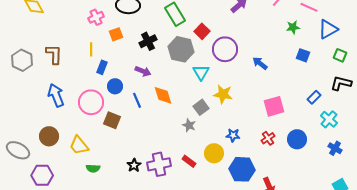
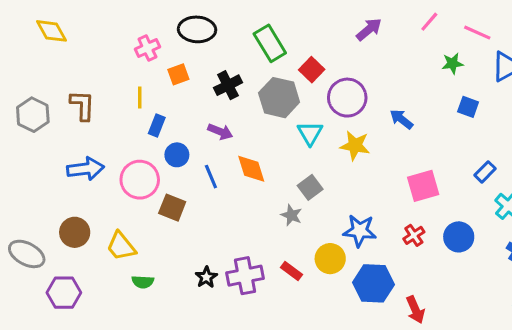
yellow star: (223, 94) -> (355, 146), moved
blue arrow: (56, 95) -> (86, 169), turned 105
blue star: (233, 135) -> (360, 231), size x1.5

